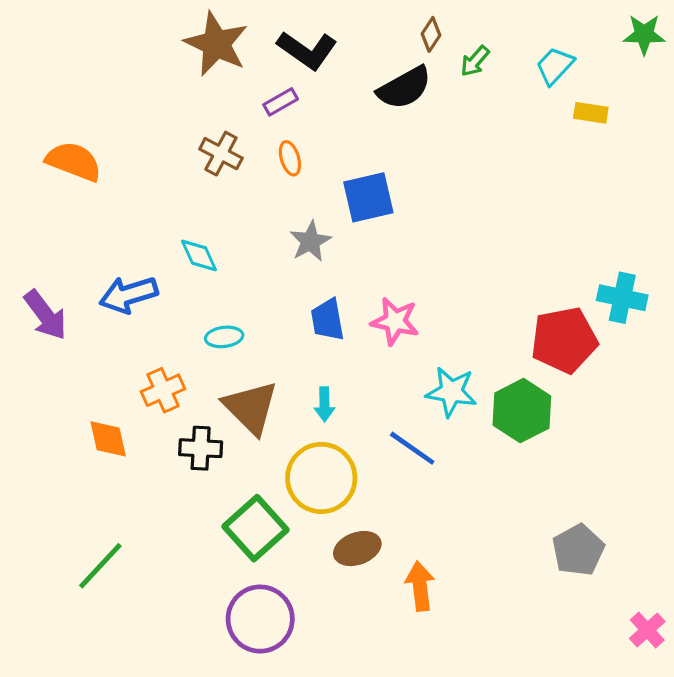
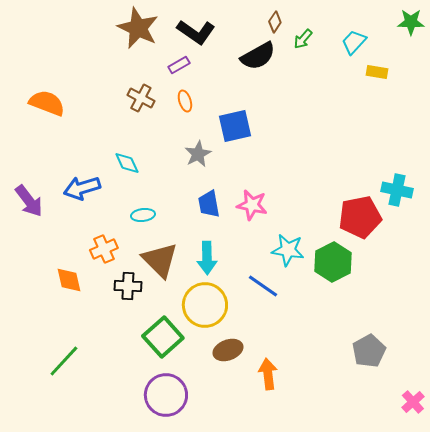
cyan arrow: (324, 404) -> (207, 258), size x1.5

